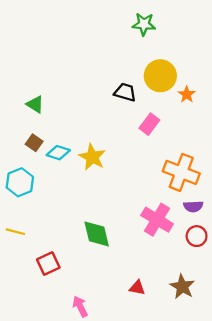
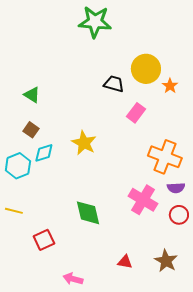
green star: (144, 24) -> (95, 22), moved, size x1.5
cyan diamond: (58, 153) -> (44, 153), moved, turned -35
pink arrow: (80, 306) -> (73, 279), turned -48

